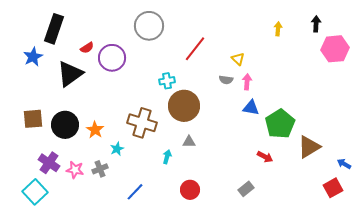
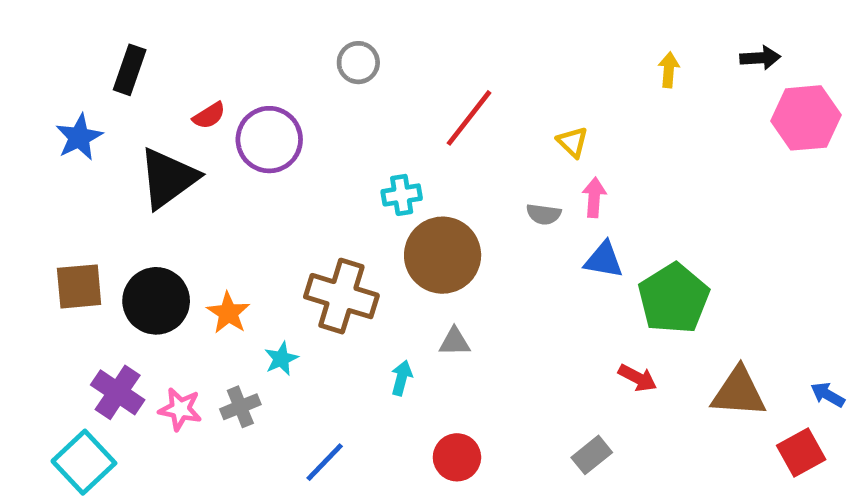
black arrow: (316, 24) -> (760, 58), turned 84
gray circle: (149, 26) -> (358, 63), size x0.6
black rectangle: (54, 29) -> (130, 70), size x0.7
gray semicircle: (226, 80) -> (544, 214), moved
brown triangle: (309, 147) -> (739, 392), moved, turned 35

